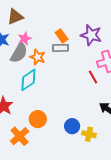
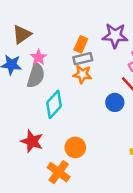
orange rectangle: (62, 36) -> (81, 44), turned 72
orange star: (38, 57) -> (82, 74), moved
blue circle: (72, 126) -> (115, 102), moved

